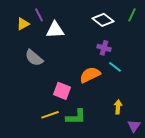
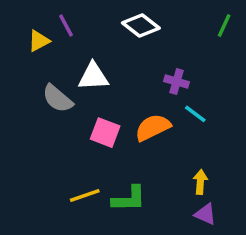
white diamond: (103, 20) -> (141, 26), moved
white triangle: (55, 30) -> (93, 76), moved
pink square: (62, 91) -> (105, 133), moved
purple triangle: (134, 126) -> (205, 214), moved, turned -40

